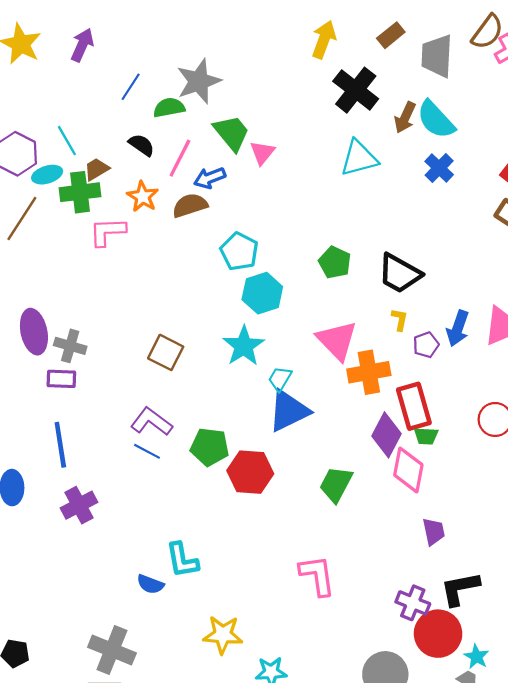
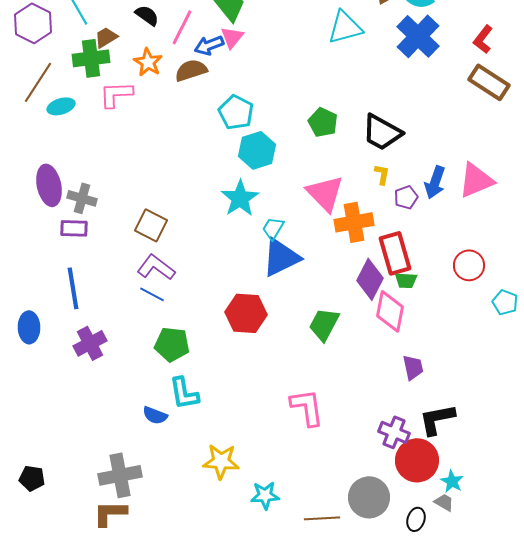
pink triangle: (262, 153) -> (232, 37), moved
blue cross: (439, 168) -> (418, 36), size x1.6
cyan ellipse: (47, 175) -> (61, 106), moved
brown square: (166, 352) -> (151, 225), moved
green pentagon: (210, 447) -> (172, 344), moved
gray cross: (112, 650) -> (120, 475), turned -33

